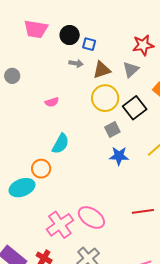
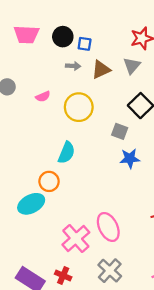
yellow circle: (105, 98) -> (79, 107), moved
pink semicircle: (52, 102) -> (43, 96), moved
gray square: (112, 130) -> (120, 131), turned -35
pink ellipse: (91, 218) -> (108, 227), turned 36

